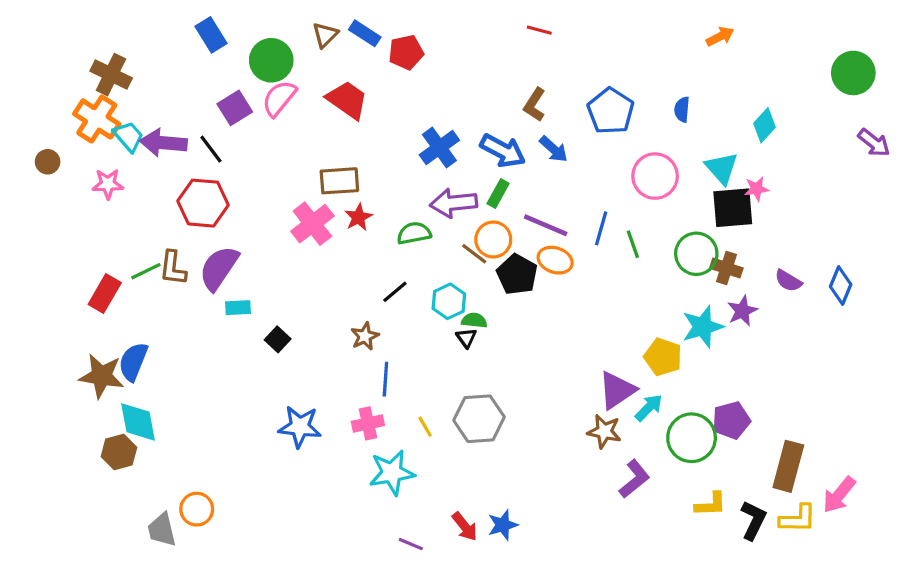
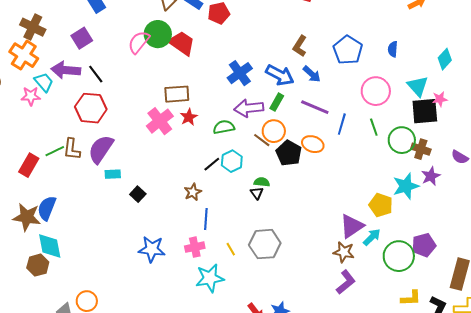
green circle: (271, 60) -> (158, 34), moved
purple square: (235, 108) -> (82, 38), moved
cyan trapezoid: (128, 136) -> (44, 82), moved
purple line: (546, 225) -> (315, 107), moved
green line: (633, 244) -> (374, 127), moved
cyan hexagon: (449, 301) -> (232, 161), moved
purple L-shape: (634, 479) -> (346, 282), moved

